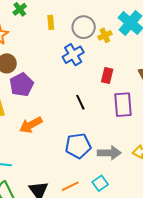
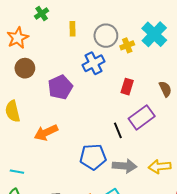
purple pentagon: (22, 85) -> (60, 87), moved
black line: (80, 102) -> (118, 130), moved
purple rectangle: (123, 105) -> (142, 117), turned 55

